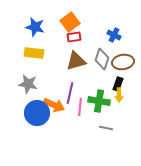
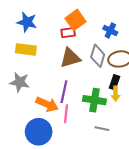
orange square: (70, 22) -> (75, 20), moved
pink line: (80, 107) -> (66, 114), moved
blue circle: (37, 113) -> (39, 132), moved

